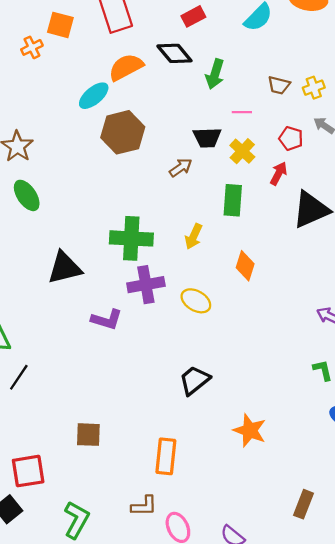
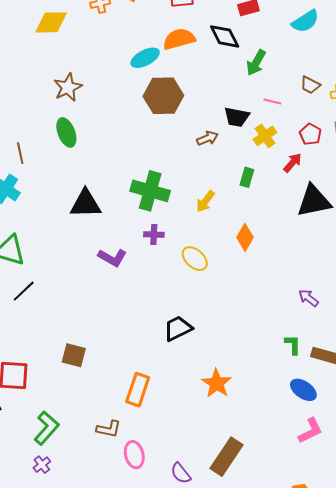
green rectangle: (233, 200) -> (247, 177), size x0.7
purple cross: (146, 285) -> (154, 234), size x0.6
brown rectangle: (303, 504) -> (227, 457), moved, size x1.5

